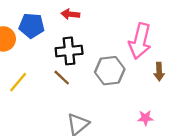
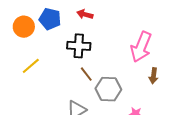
gray hexagon: (110, 71) -> (108, 89), moved
brown line: (62, 78) -> (86, 74), moved

